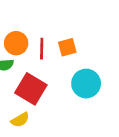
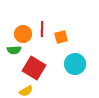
red line: (42, 49) -> (42, 29), moved

